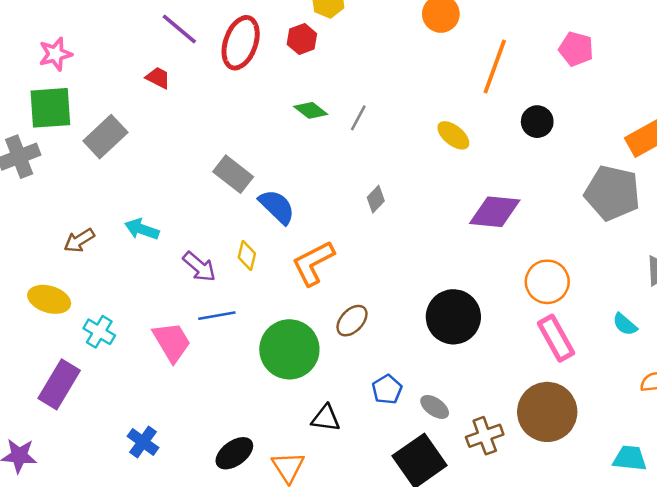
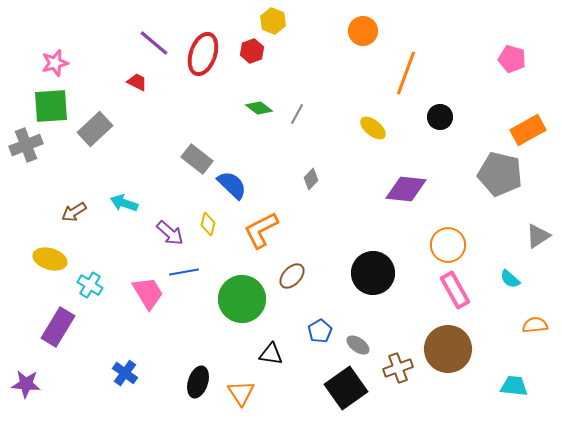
pink pentagon: (576, 49) -> (512, 59), moved
black ellipse: (234, 453) -> (198, 382), turned -36

